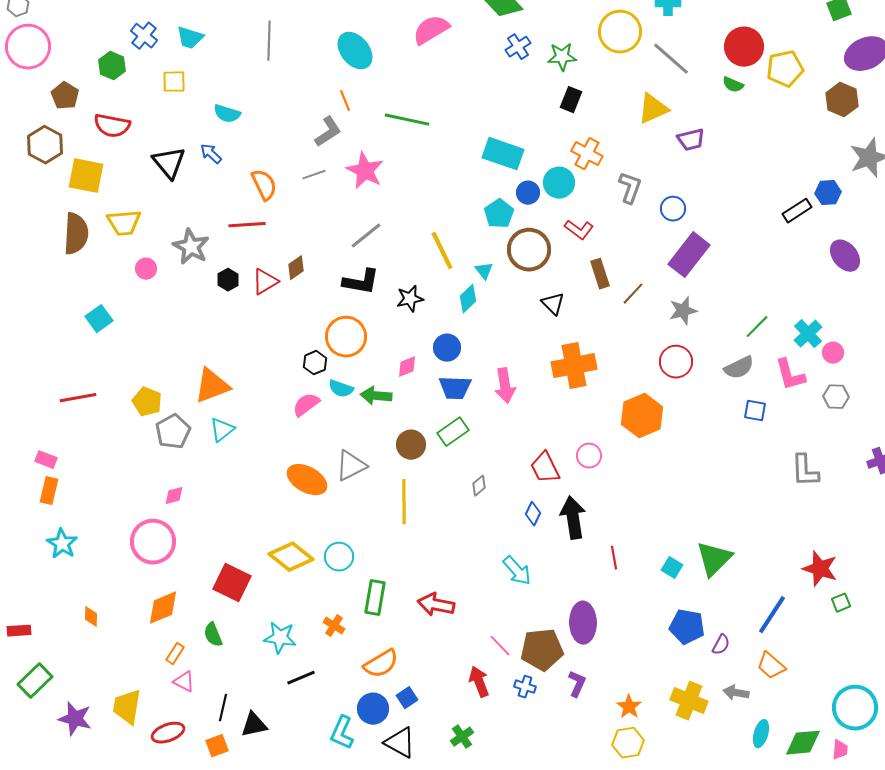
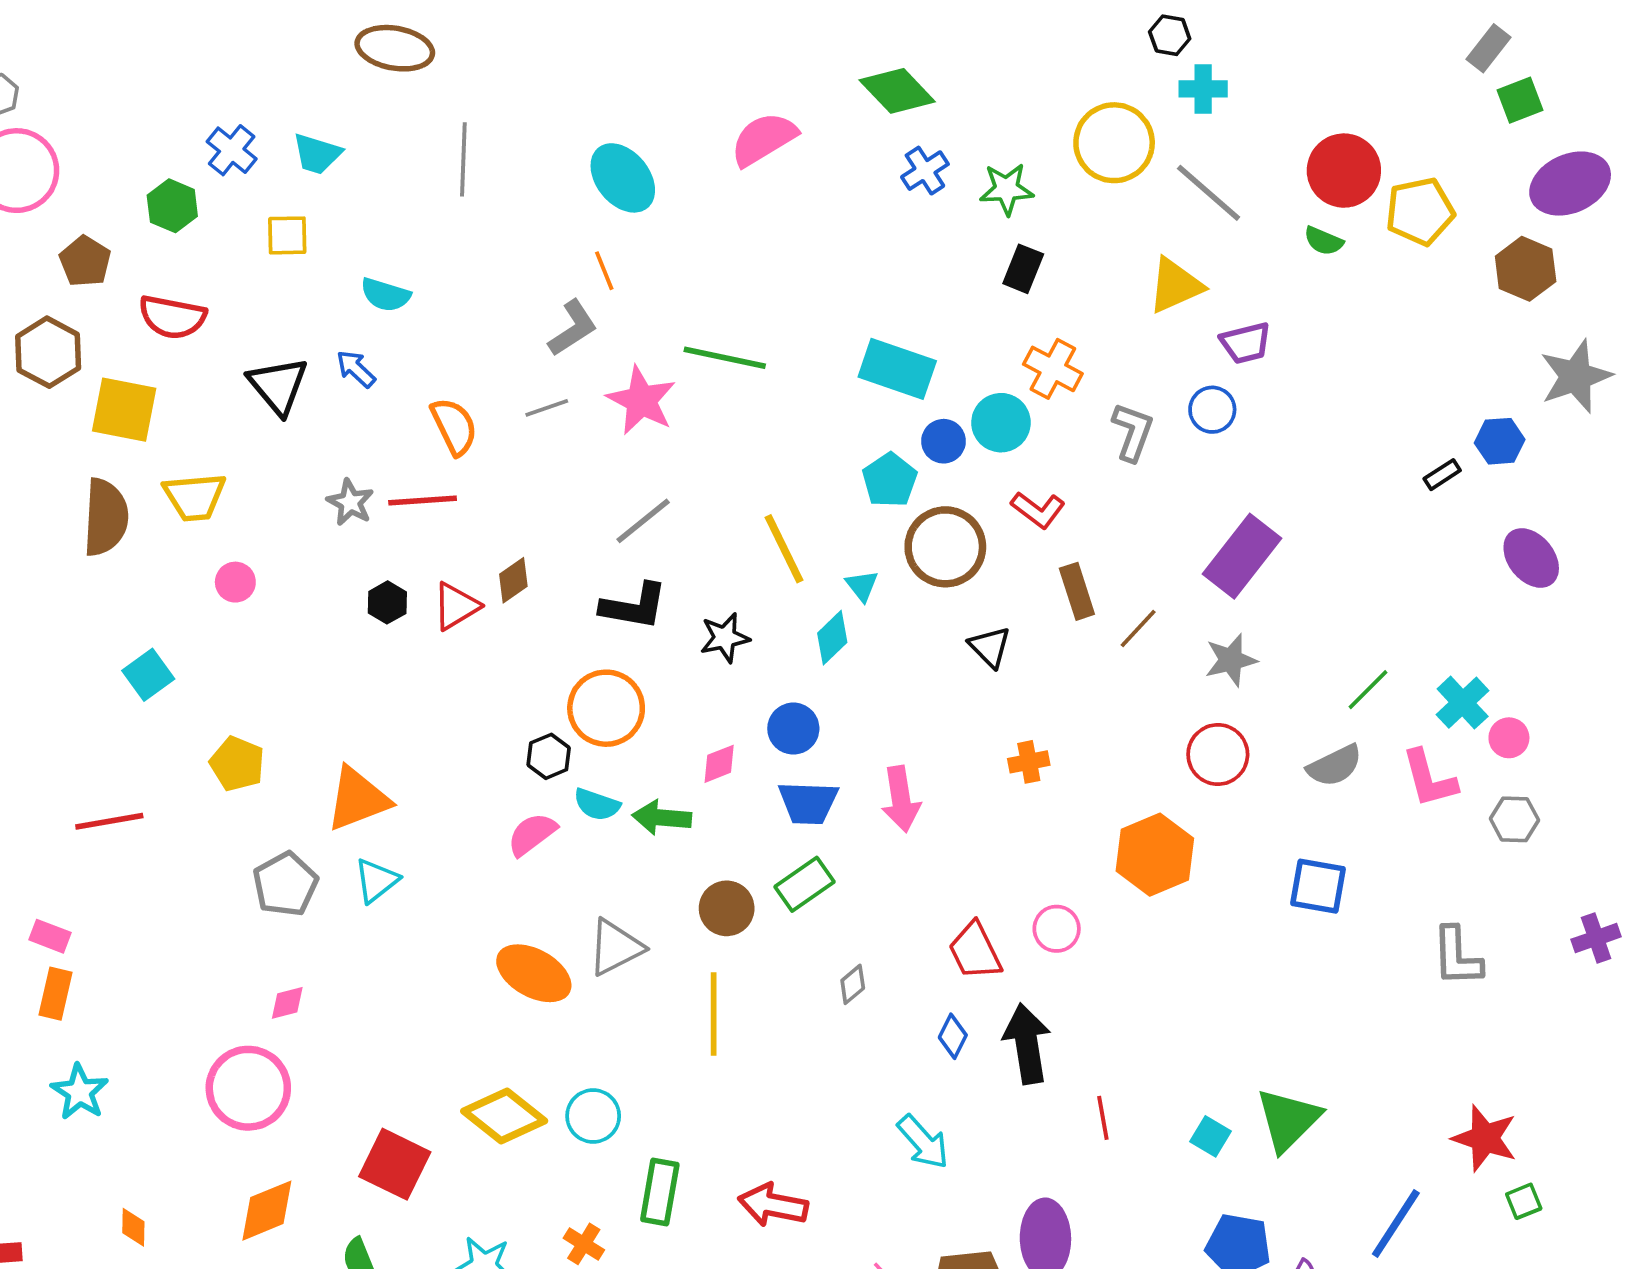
green line: (407, 120) -> (725, 358), moved
blue circle: (673, 209) -> (1212, 410), moved
black rectangle: (797, 211) -> (1442, 475), size x0.7
gray star: (191, 247) -> (350, 502), moved, size x0.7
orange cross: (574, 366) -> (1029, 762), size x0.5
yellow pentagon: (147, 402) -> (237, 764), moved
blue square: (755, 411) -> (1318, 886), moved, size x1.4

